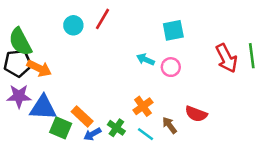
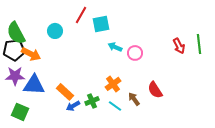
cyan circle: (73, 25) -> (55, 31), moved
cyan square: (173, 30) -> (101, 24), moved
red arrow: (226, 58) -> (179, 46), size x0.7
red semicircle: (196, 114) -> (155, 90), turned 36
green square: (61, 128) -> (20, 112), moved
green cross: (116, 128) -> (92, 101), turned 32

